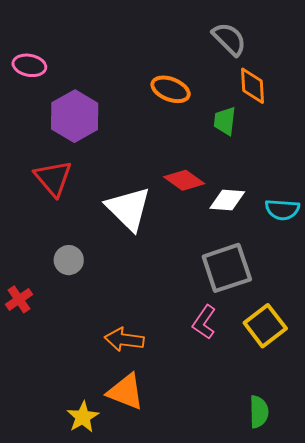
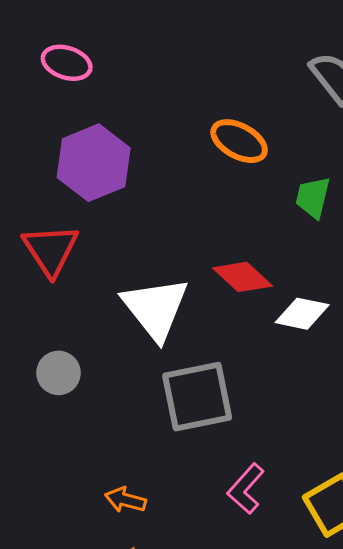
pink ellipse: (29, 65) -> (67, 63), moved
gray square: (227, 268) -> (197, 397), moved
orange arrow: (124, 340) -> (125, 500), size x0.7

